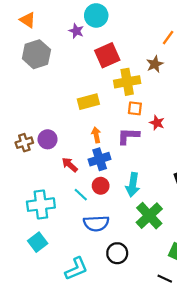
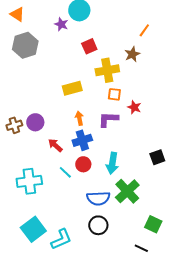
red square: (107, 55) -> (89, 46), size x0.7
blue semicircle: (96, 223) -> (98, 198), moved
cyan square: (38, 242) -> (33, 229), moved, size x1.4

